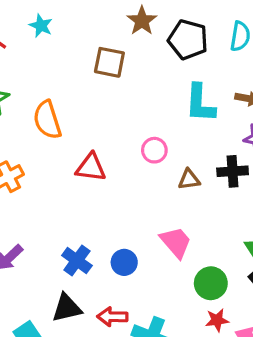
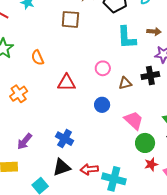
orange semicircle: (47, 120) -> (38, 58), size x0.7
pink trapezoid: (176, 242) -> (134, 120), moved
blue circle: (124, 262) -> (102, 105), moved

